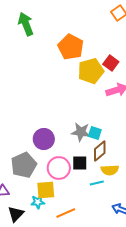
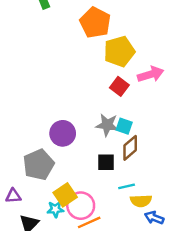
red square: (111, 63) -> (119, 86), moved
pink circle: (59, 168) -> (81, 206), moved
yellow semicircle: (110, 170) -> (141, 201), moved
yellow square: (46, 190) -> (65, 195), turned -30

